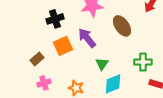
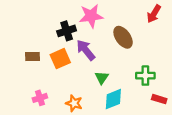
black cross: (55, 19) -> (67, 31), moved
brown rectangle: (37, 59) -> (33, 56), moved, turned 40

